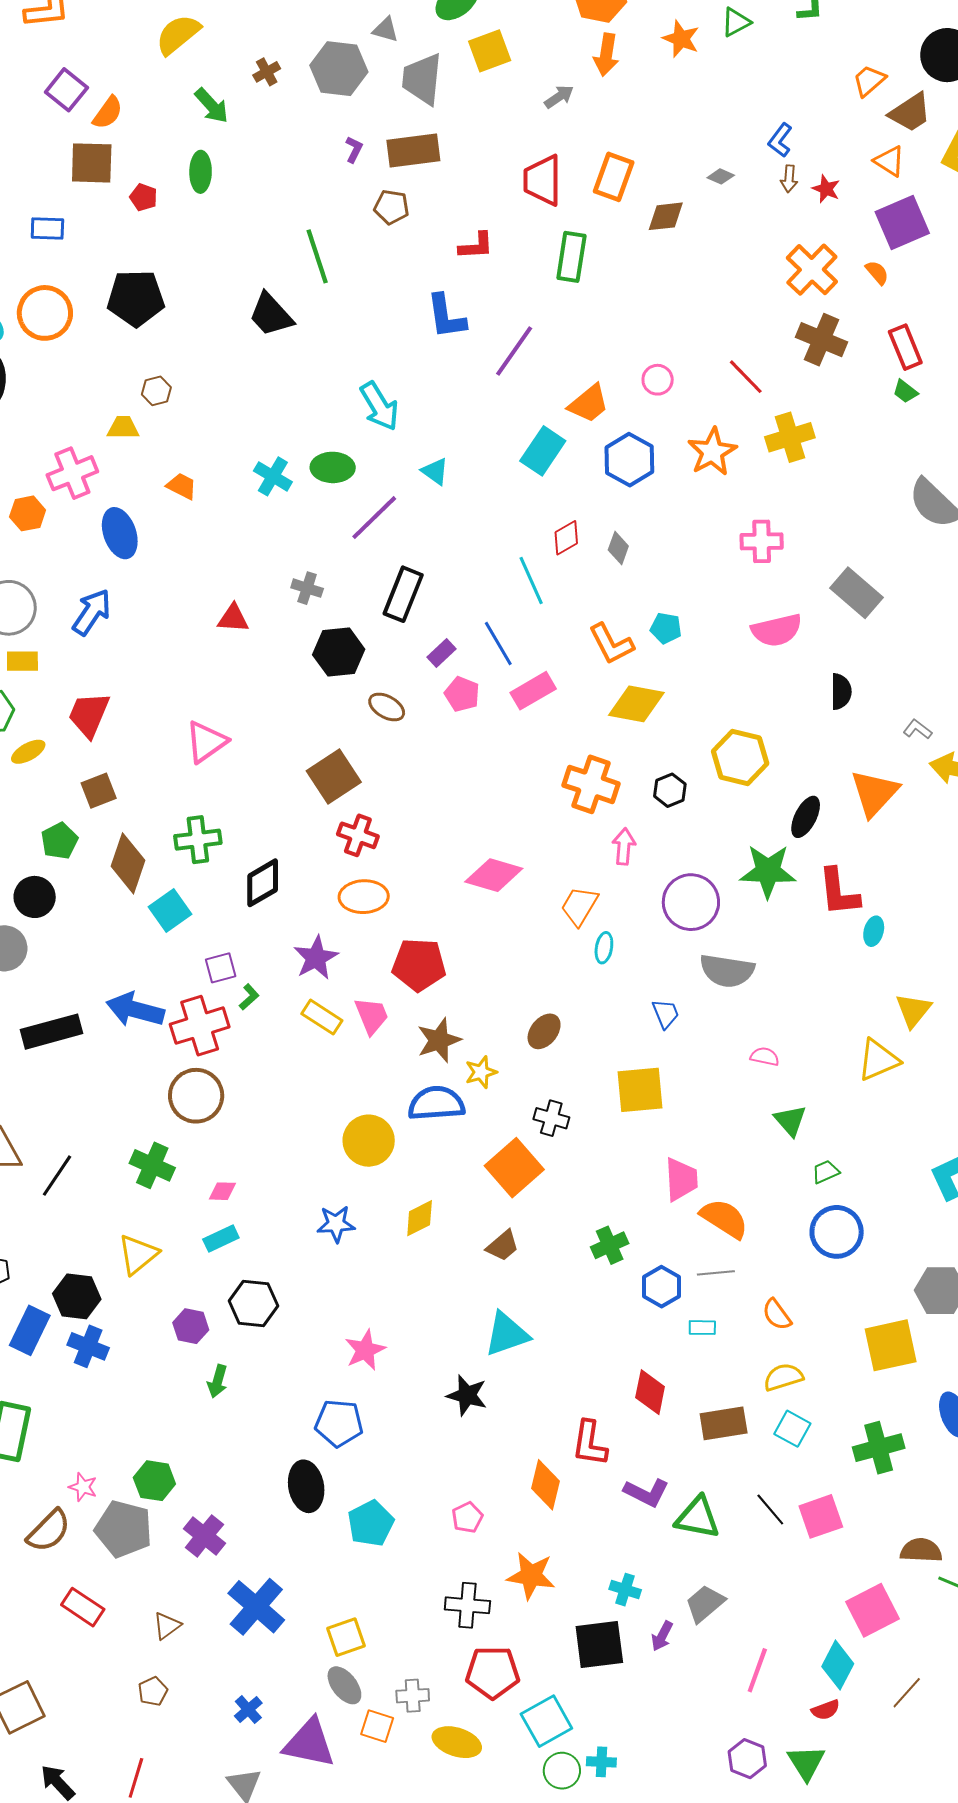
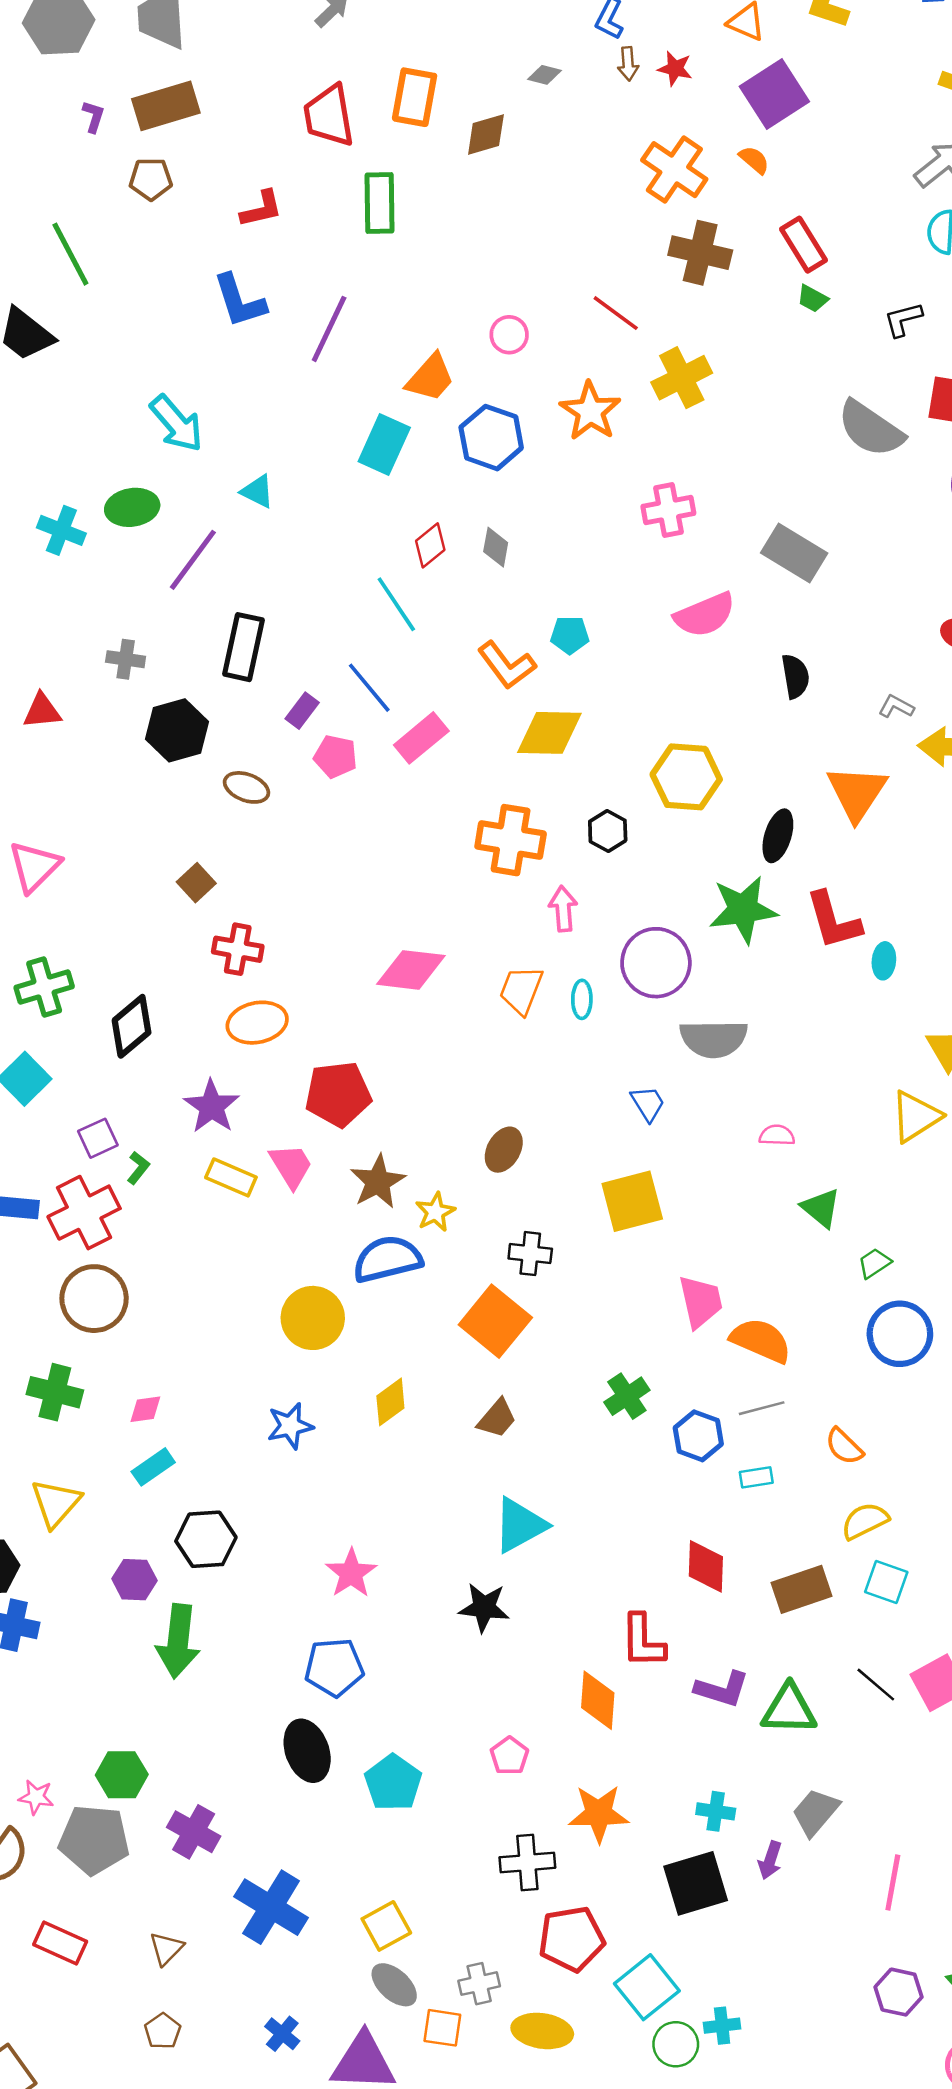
brown square: (334, 776) -> (196, 883), size x0.6
cyan ellipse: (604, 948) -> (582, 999), moved
green arrow: (218, 1381) -> (178, 1641), size x1.8

